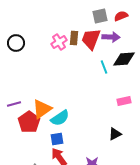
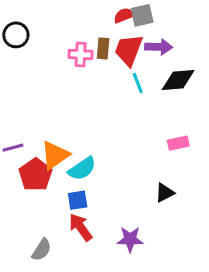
red semicircle: (121, 16) -> (124, 15), moved
pink cross: (59, 42) -> (81, 54), turned 35
black circle: (16, 43) -> (16, 35), moved
cyan line: (104, 67) -> (138, 83), moved

